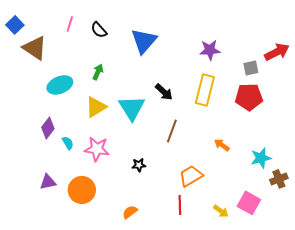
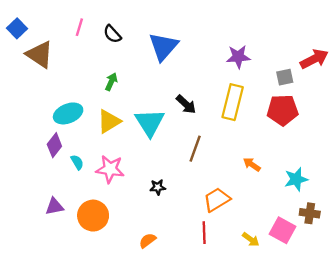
cyan ellipse: (60, 85) -> (68, 113), moved
brown cross: (279, 179) -> (310, 213), moved, turned 30

